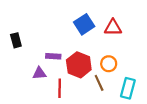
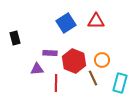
blue square: (84, 24) -> (66, 23), moved
red triangle: (113, 27) -> (96, 21), moved

